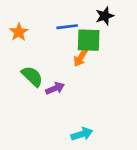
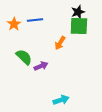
blue line: (67, 27) -> (35, 20), moved
green square: (89, 40) -> (79, 26), moved

